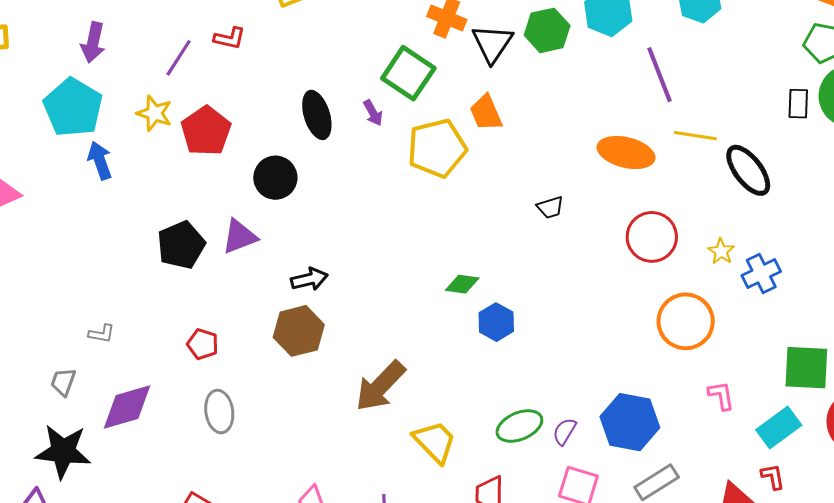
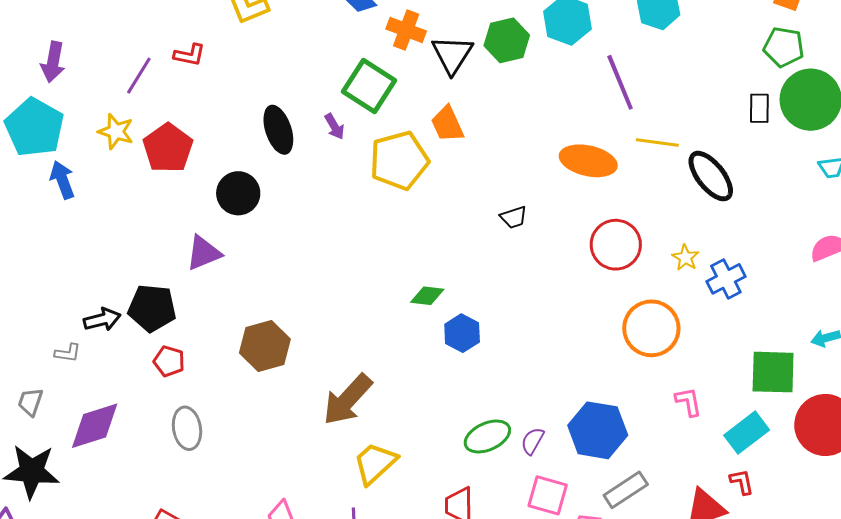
black pentagon: (181, 245) -> (152, 308), moved, turned 30
black arrow: (309, 279) -> (102, 320), moved
yellow trapezoid: (435, 442) -> (375, 463), moved, turned -87

